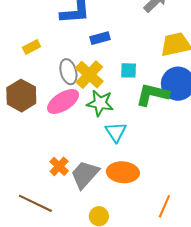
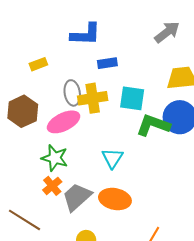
cyan square: (129, 70) -> (132, 98), size x1.5
yellow cross: (89, 75) -> (93, 98), turned 32
green star: (100, 103) -> (55, 158), moved

